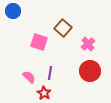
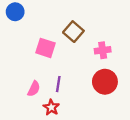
pink cross: (88, 44) -> (103, 50), turned 32
pink semicircle: (29, 77) -> (34, 89), turned 72

